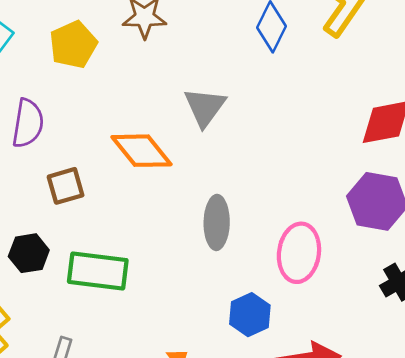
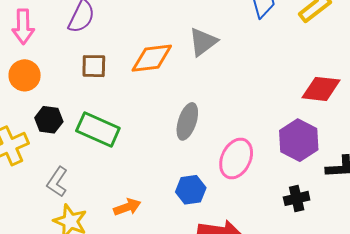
orange diamond: (142, 151) -> (152, 58), turned -75
black hexagon: (29, 253) -> (49, 120), moved

